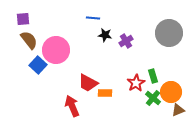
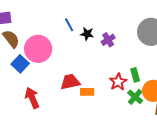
blue line: (93, 18) -> (69, 25), moved, turned 56
red trapezoid: (88, 83) -> (70, 82), turned 140
red arrow: (72, 106) -> (32, 98), moved

